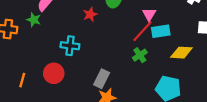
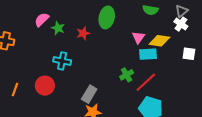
green star: (34, 20) -> (58, 28), moved
red line: (142, 31) -> (146, 82), moved
yellow diamond: (181, 53) -> (159, 41), moved

